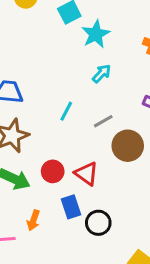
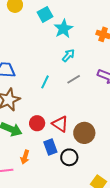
gray line: (103, 121) -> (74, 79), moved
brown circle: (128, 146) -> (84, 133), moved

